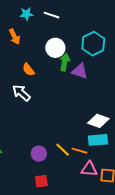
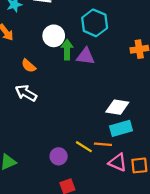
pink triangle: (89, 169) -> (118, 162), turned 30

